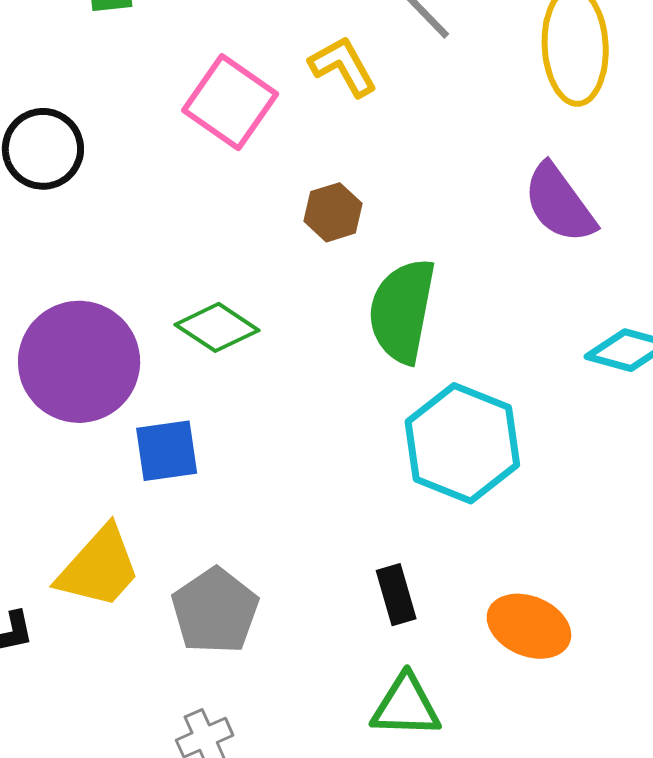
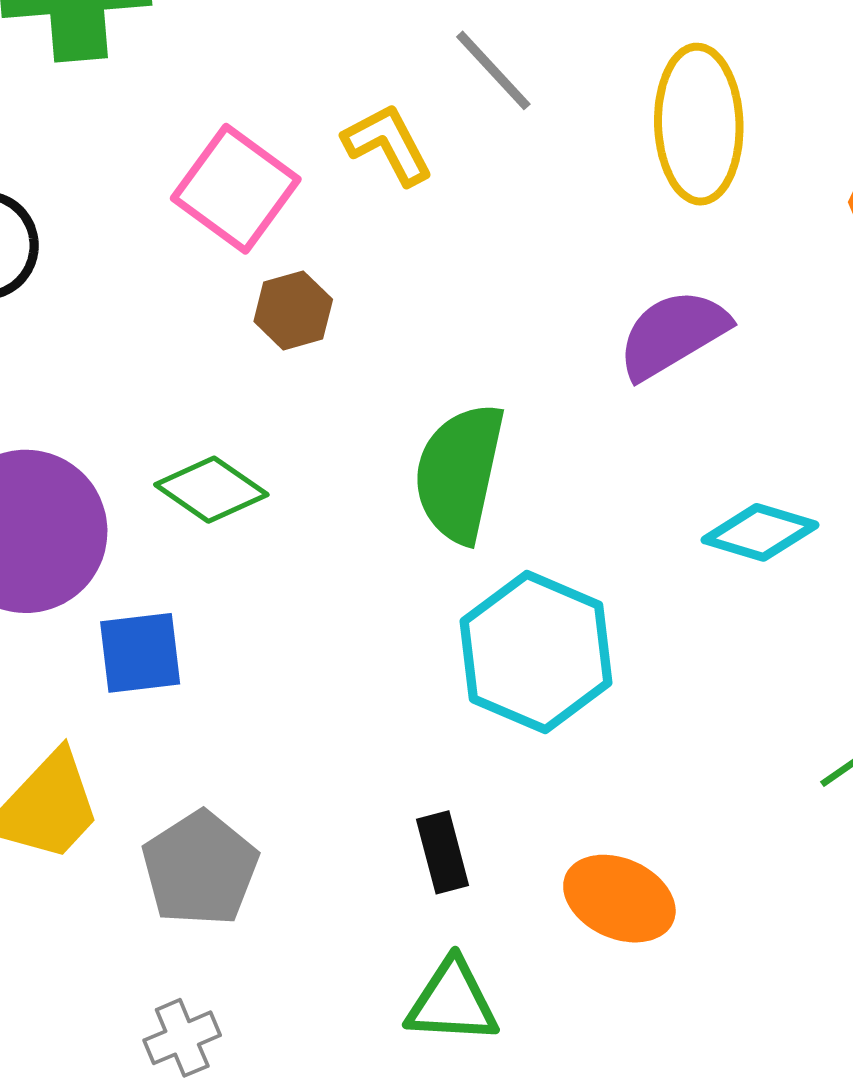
purple semicircle: (559, 203) -> (673, 334), turned 94
brown hexagon: (333, 212) -> (293, 310), moved

